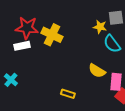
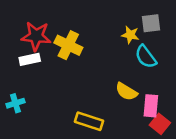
cyan cross: (11, 80) -> (15, 103), turned 32
yellow rectangle: (68, 94) -> (89, 121), size x1.5

